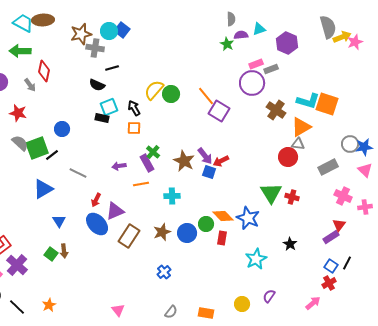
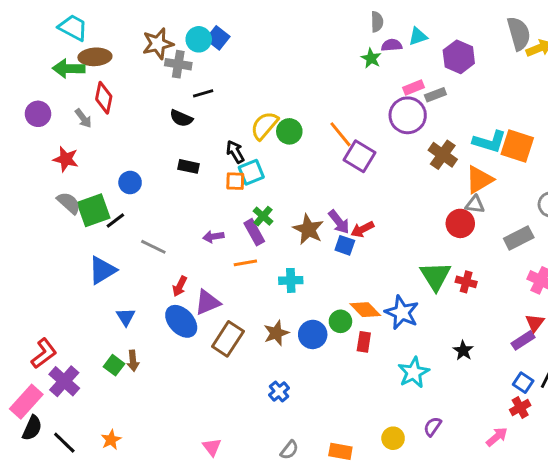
brown ellipse: (43, 20) -> (95, 57), moved
cyan square: (109, 107) -> (251, 172), moved

